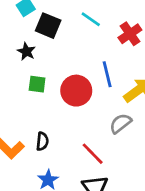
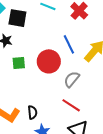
gray semicircle: (120, 123) -> (72, 79), moved
black semicircle: (42, 141) -> (32, 112), moved

